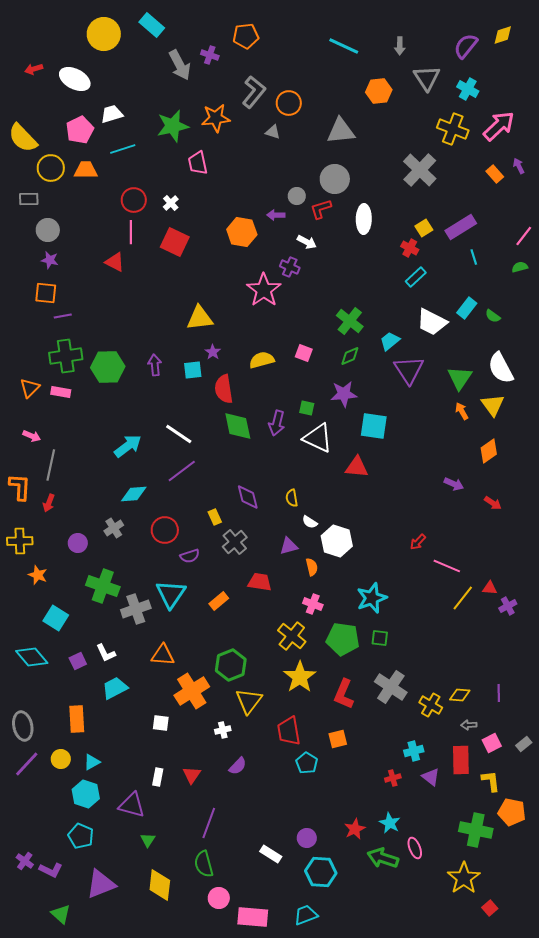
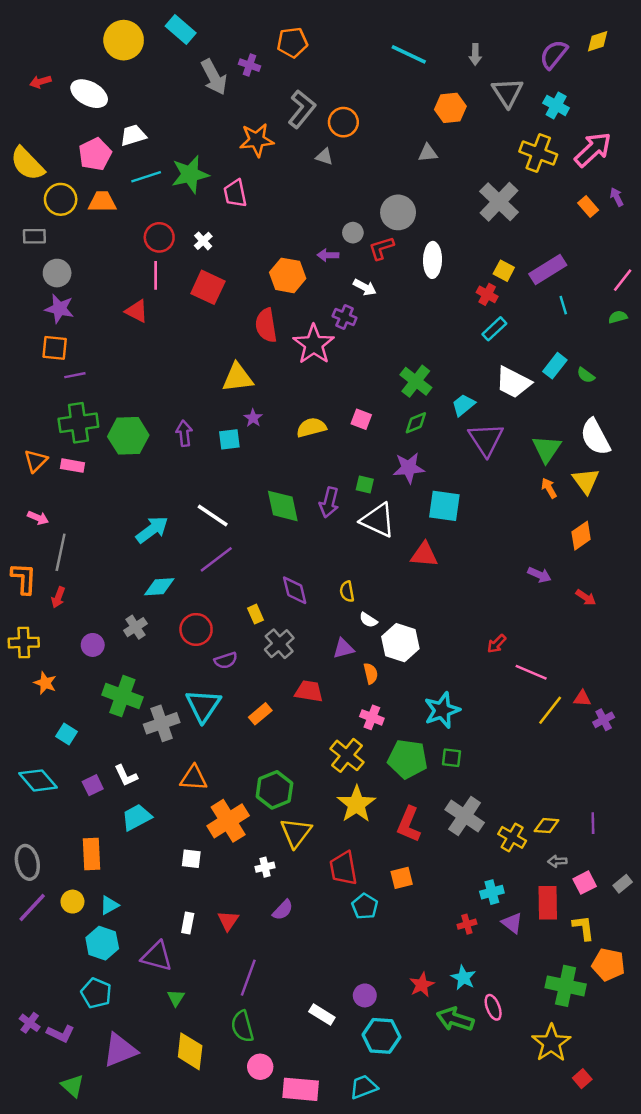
green star: (173, 126) -> (190, 174), moved
gray triangle: (341, 131) -> (428, 153), moved, size x0.6
yellow square: (424, 228) -> (504, 271), turned -30
purple star: (50, 260) -> (59, 309), size x1.4
red semicircle: (224, 389) -> (266, 325), moved
cyan square: (56, 618) -> (67, 734), size x0.7

